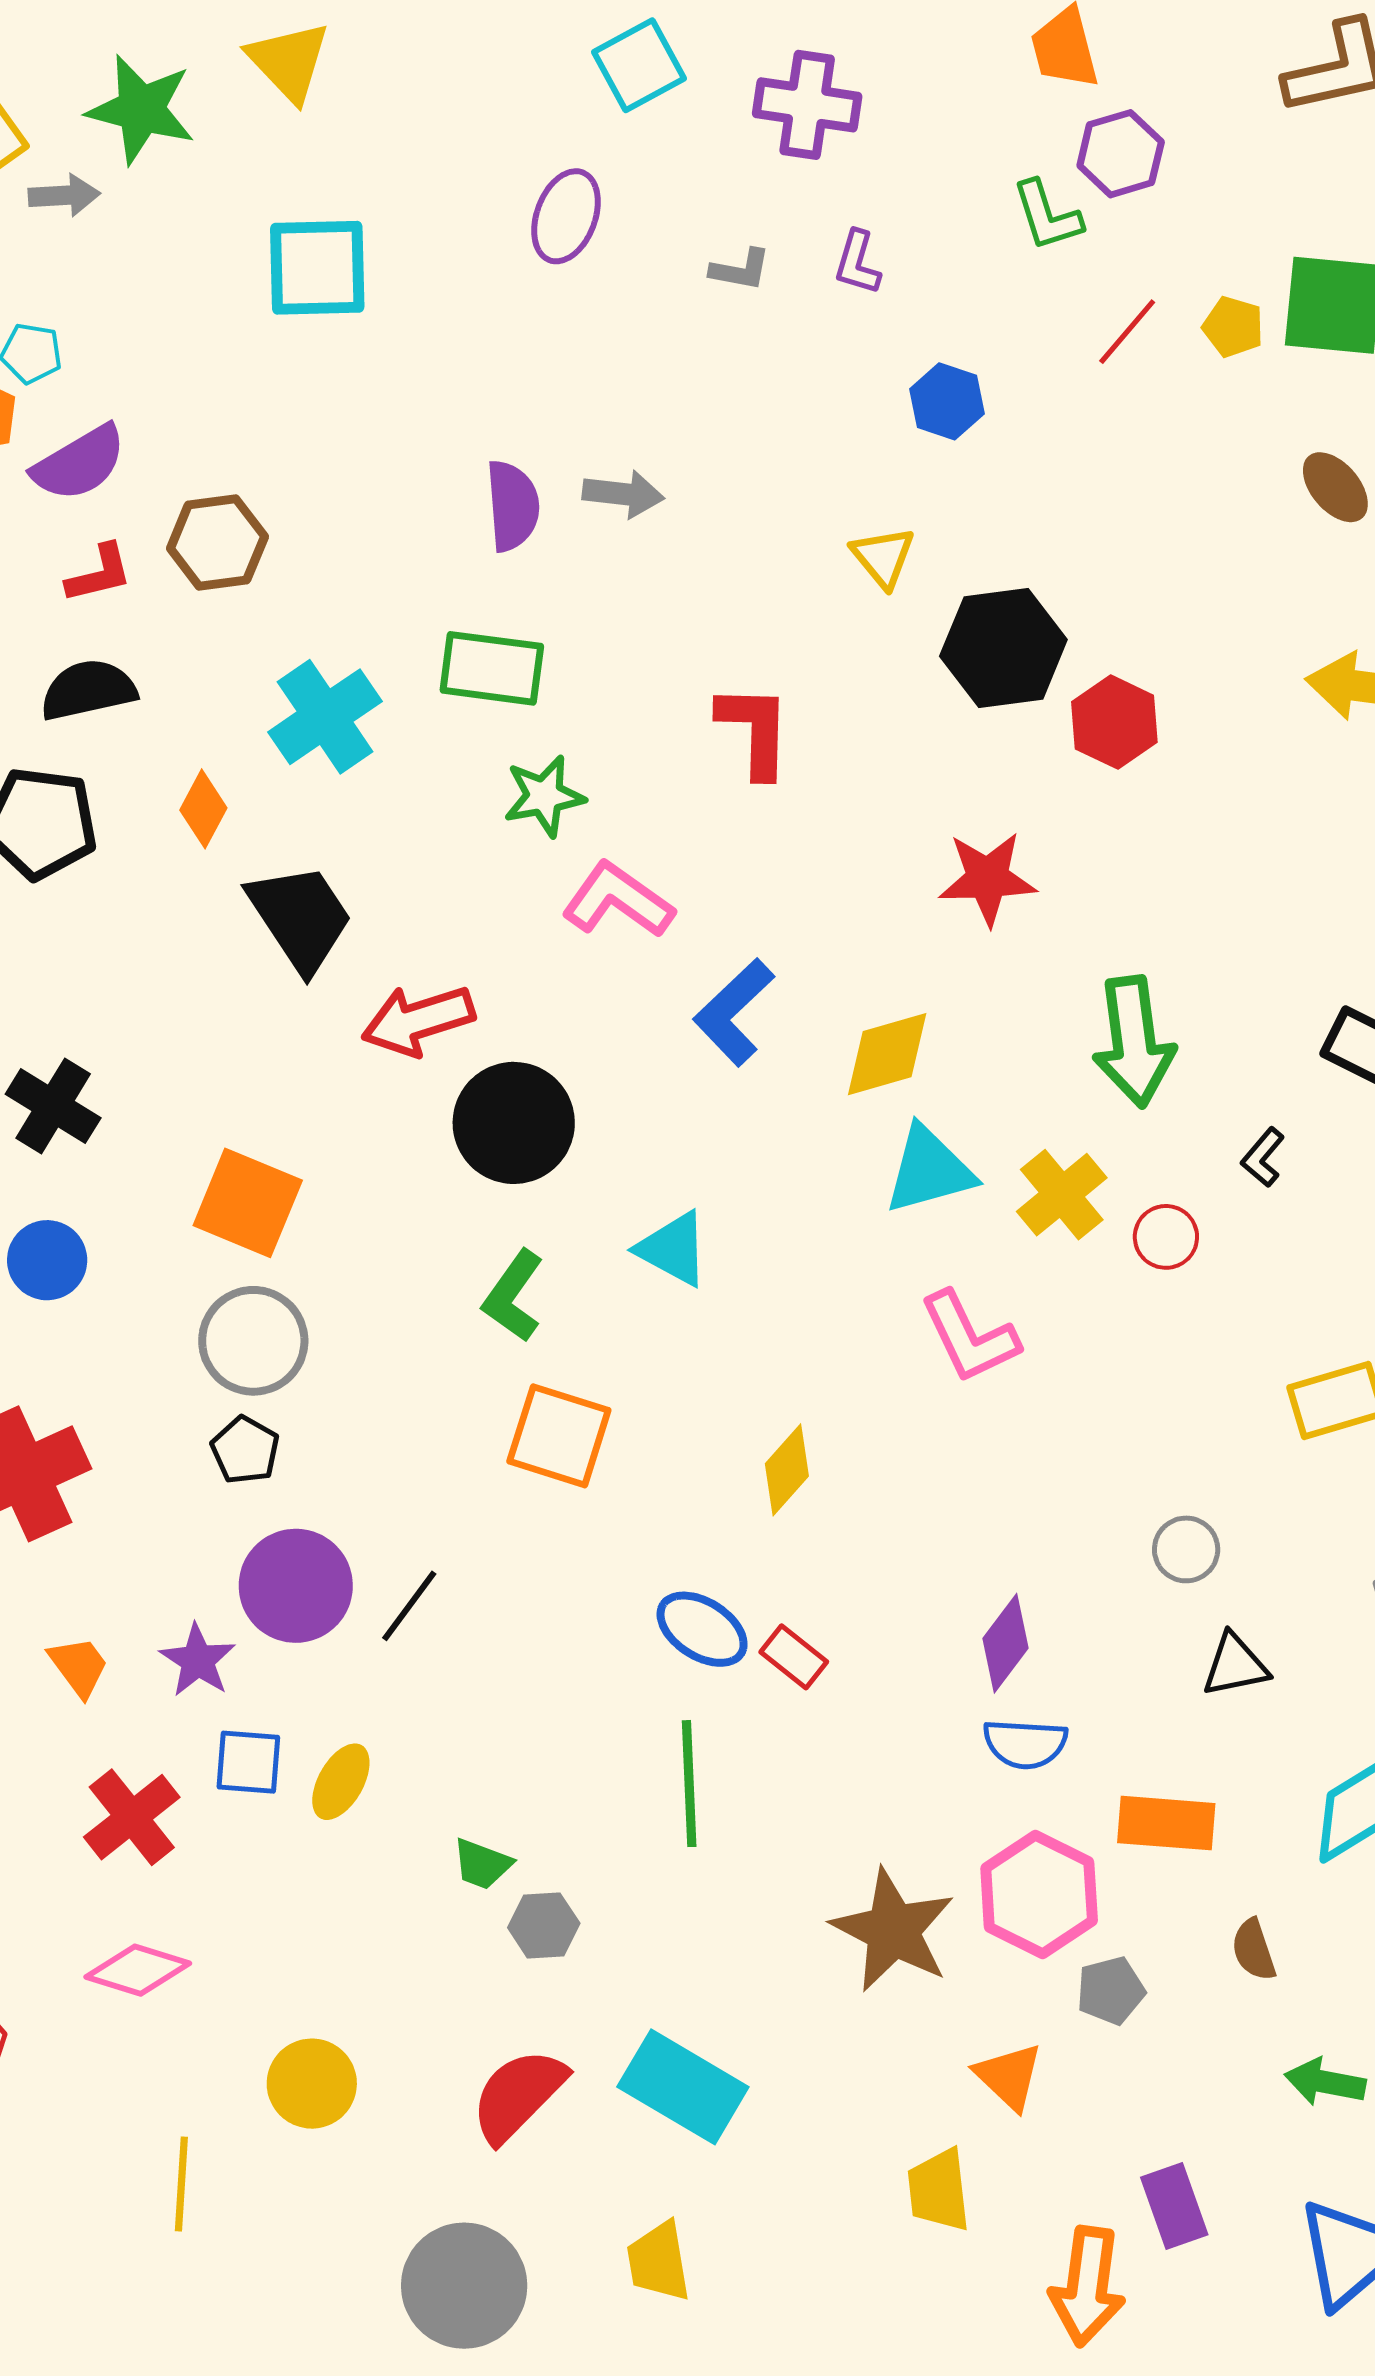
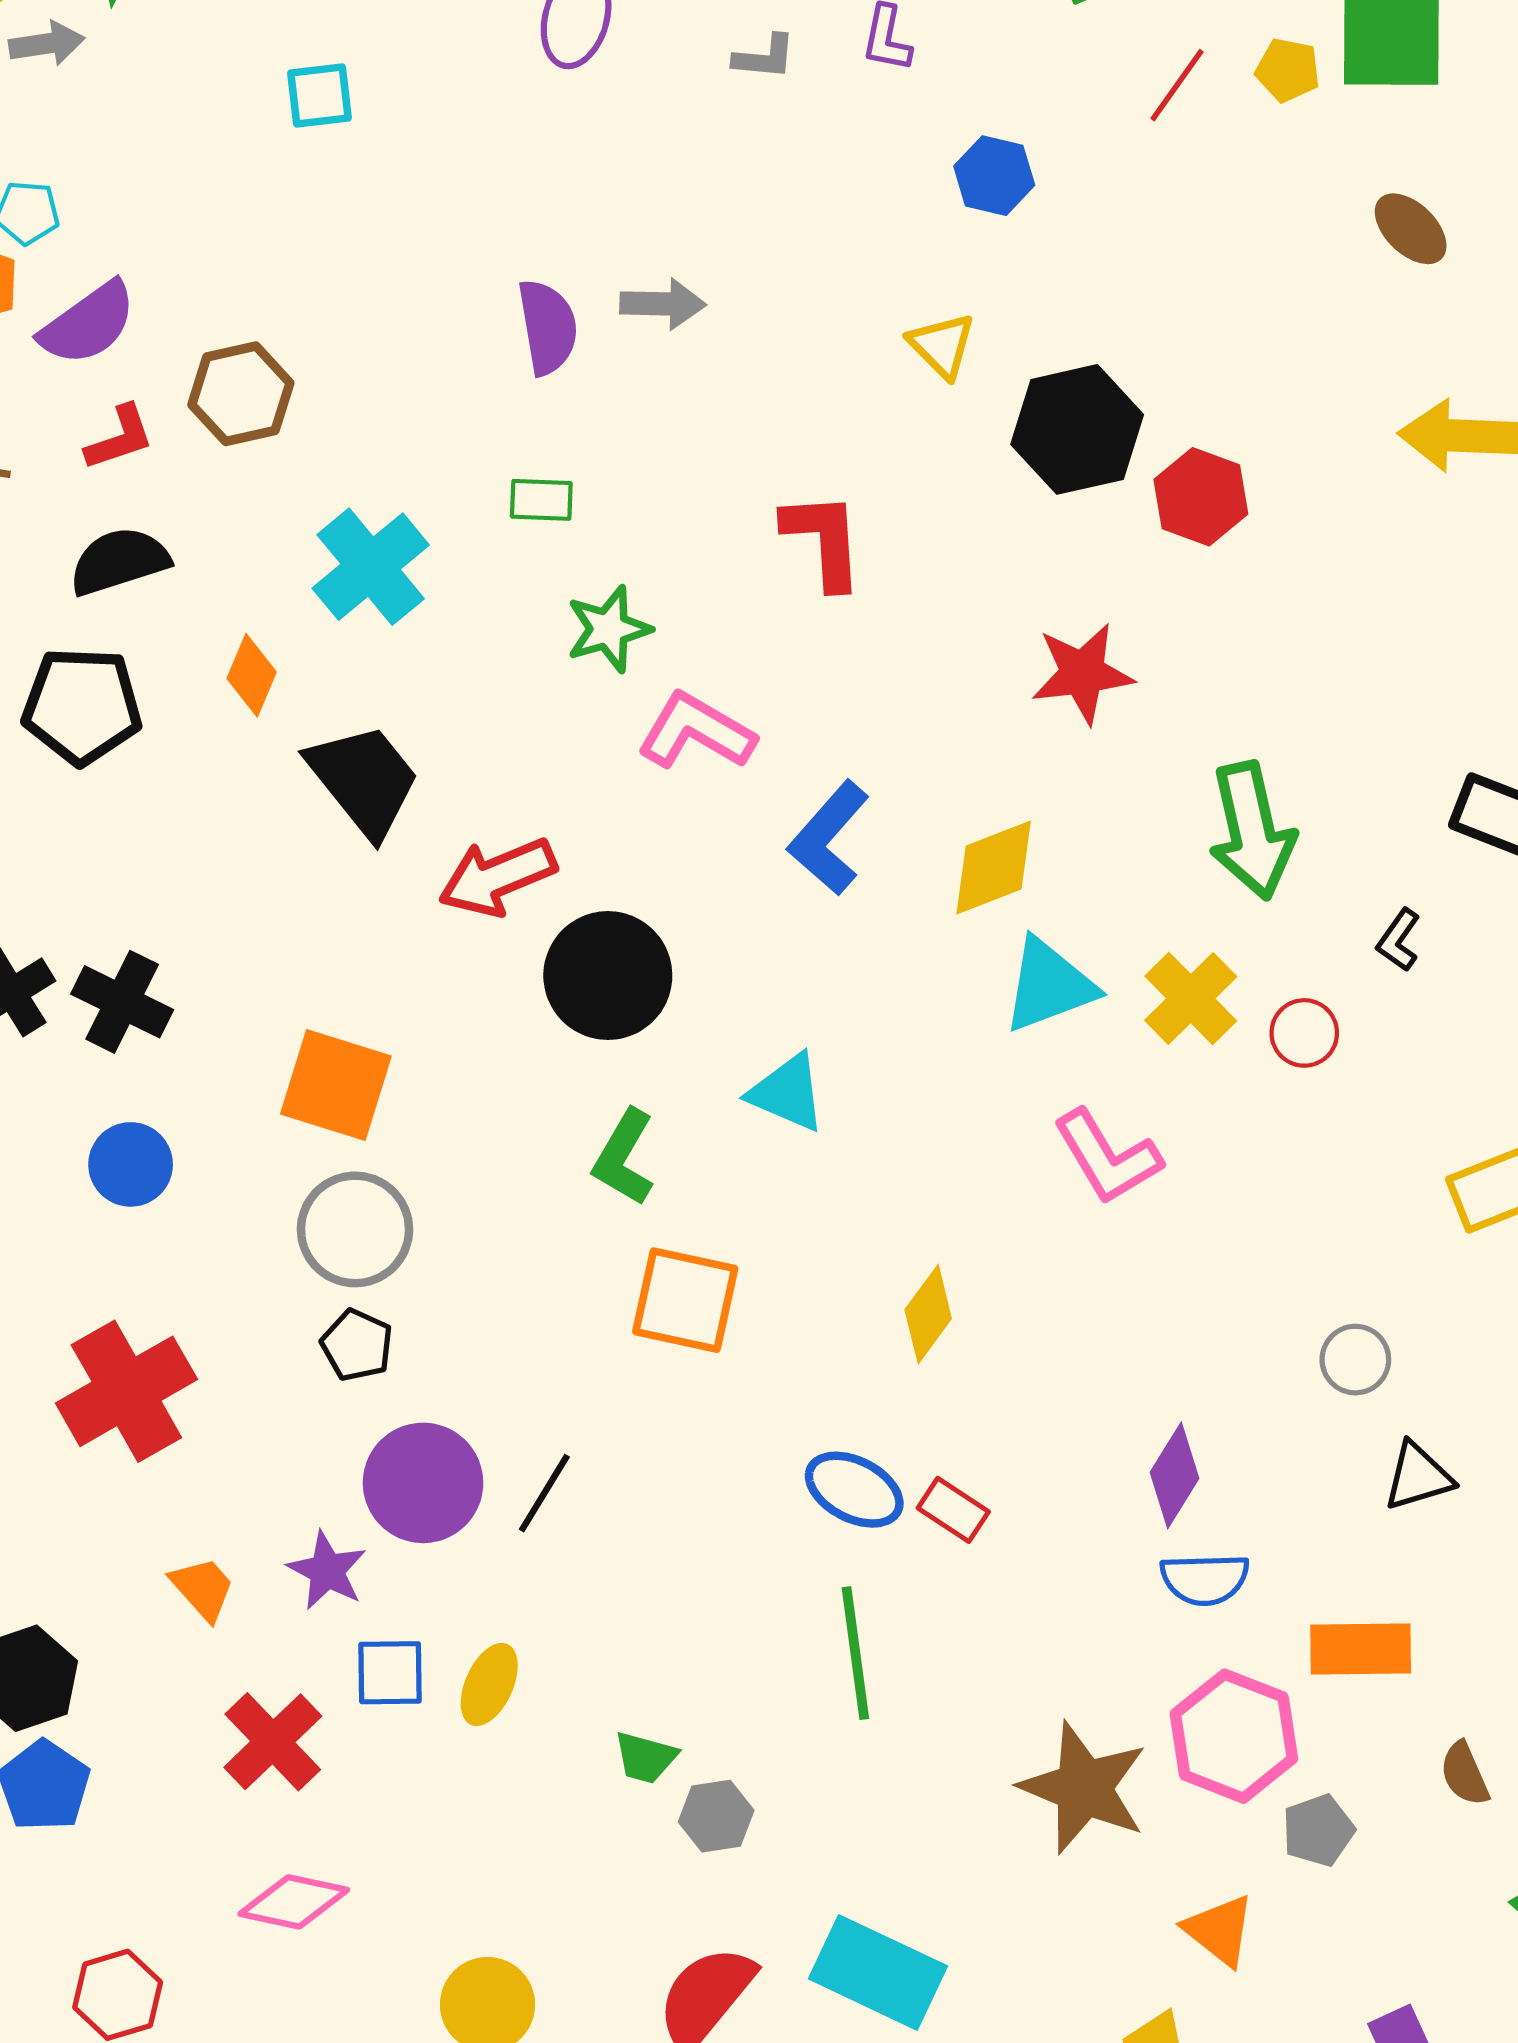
cyan square: (317, 268) -> (320, 96), size x0.6
green rectangle: (492, 668) -> (541, 500), size x0.6

